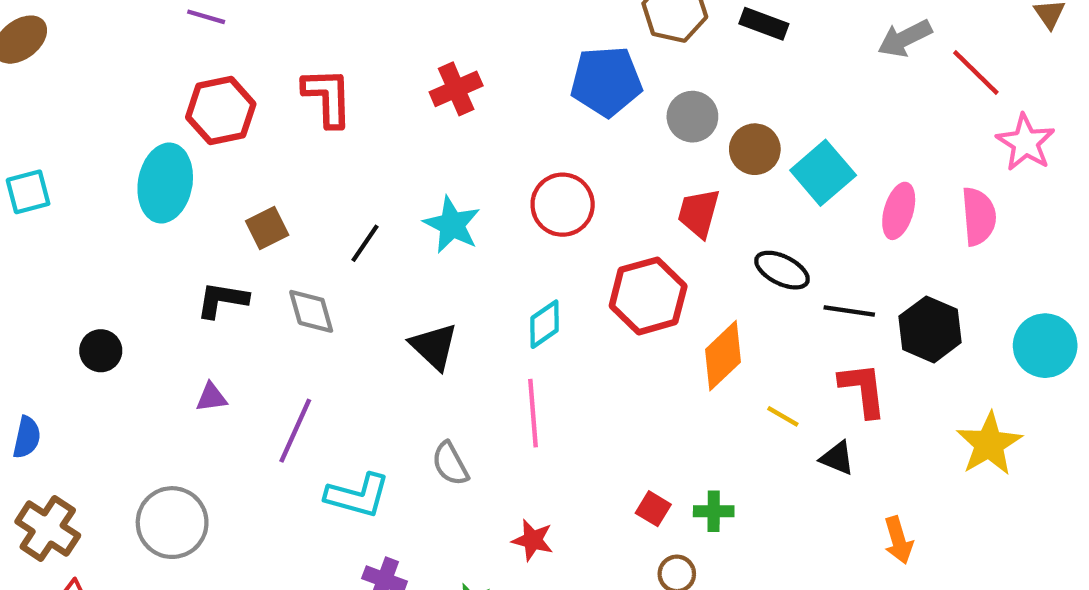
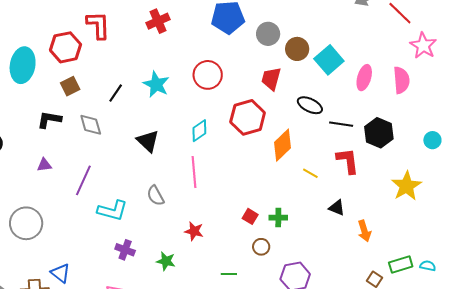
red hexagon: (221, 111) -> (66, 47), moved
cyan circle: (1045, 346) -> (432, 140), size x0.6
black triangle: (837, 458) -> (337, 208), moved

